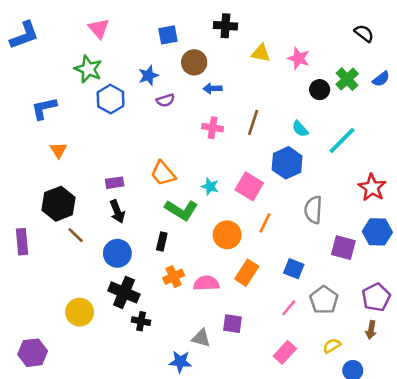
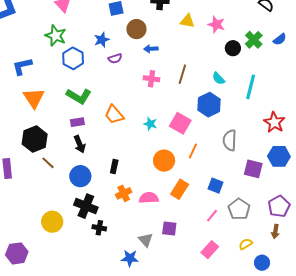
cyan line: (342, 141) -> (251, 87), turned -30
orange triangle: (58, 150) -> (34, 98), size x1.6
green L-shape: (181, 210) -> (79, 96), moved
gray triangle: (201, 338) -> (146, 240), turned 35

